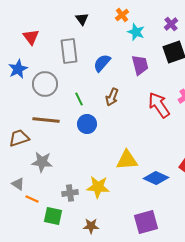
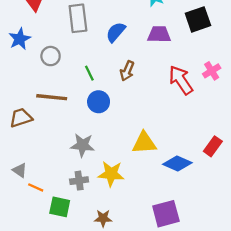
purple trapezoid: (140, 65) -> (159, 34), turned -75
gray circle: (45, 84) -> (51, 56), size x0.7
gray star: (42, 162) -> (83, 145), moved

